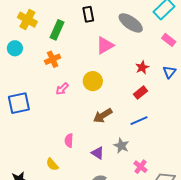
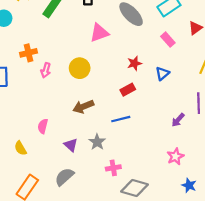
orange cross: (53, 59) -> (28, 53), moved
pink arrow: (62, 89) -> (46, 70), turned -40
pink cross: (140, 167) -> (113, 168), turned 32

